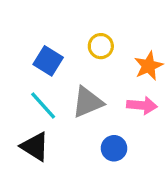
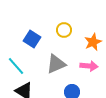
cyan line: (43, 105) -> (16, 66), moved

